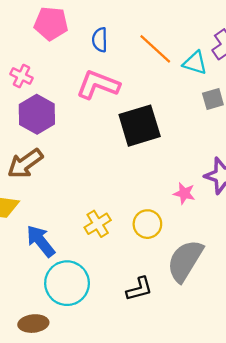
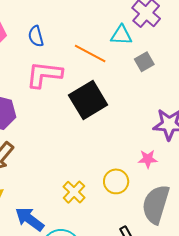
orange line: (155, 49) -> (90, 54), moved
pink star: (184, 193) -> (148, 159), moved

